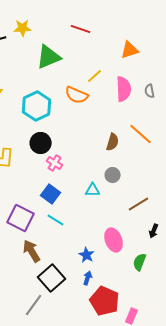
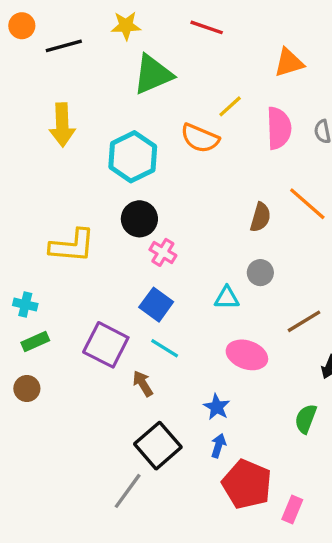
yellow star: (23, 28) -> (126, 26), moved
pink ellipse: (114, 240) -> (247, 355), moved, turned -50
brown arrow: (32, 251) -> (143, 383), moved, size x0.7

